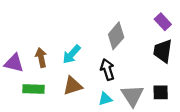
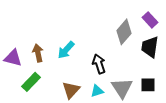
gray diamond: (116, 36) -> (124, 32), moved
brown triangle: (73, 86) -> (71, 90), moved, turned -30
green rectangle: (34, 89) -> (31, 82), turned -48

